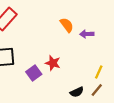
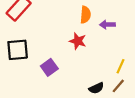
orange semicircle: (67, 25) -> (85, 15), turned 42
red star: (53, 63) -> (78, 41), moved

